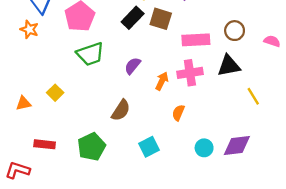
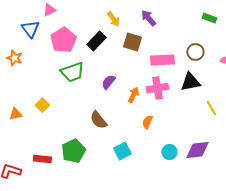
black rectangle: (133, 18) -> (96, 41), moved
orange star: (29, 29) -> (14, 58), moved
brown semicircle: (121, 110) -> (98, 120), turned 108
red rectangle: (45, 144) -> (42, 159), moved

